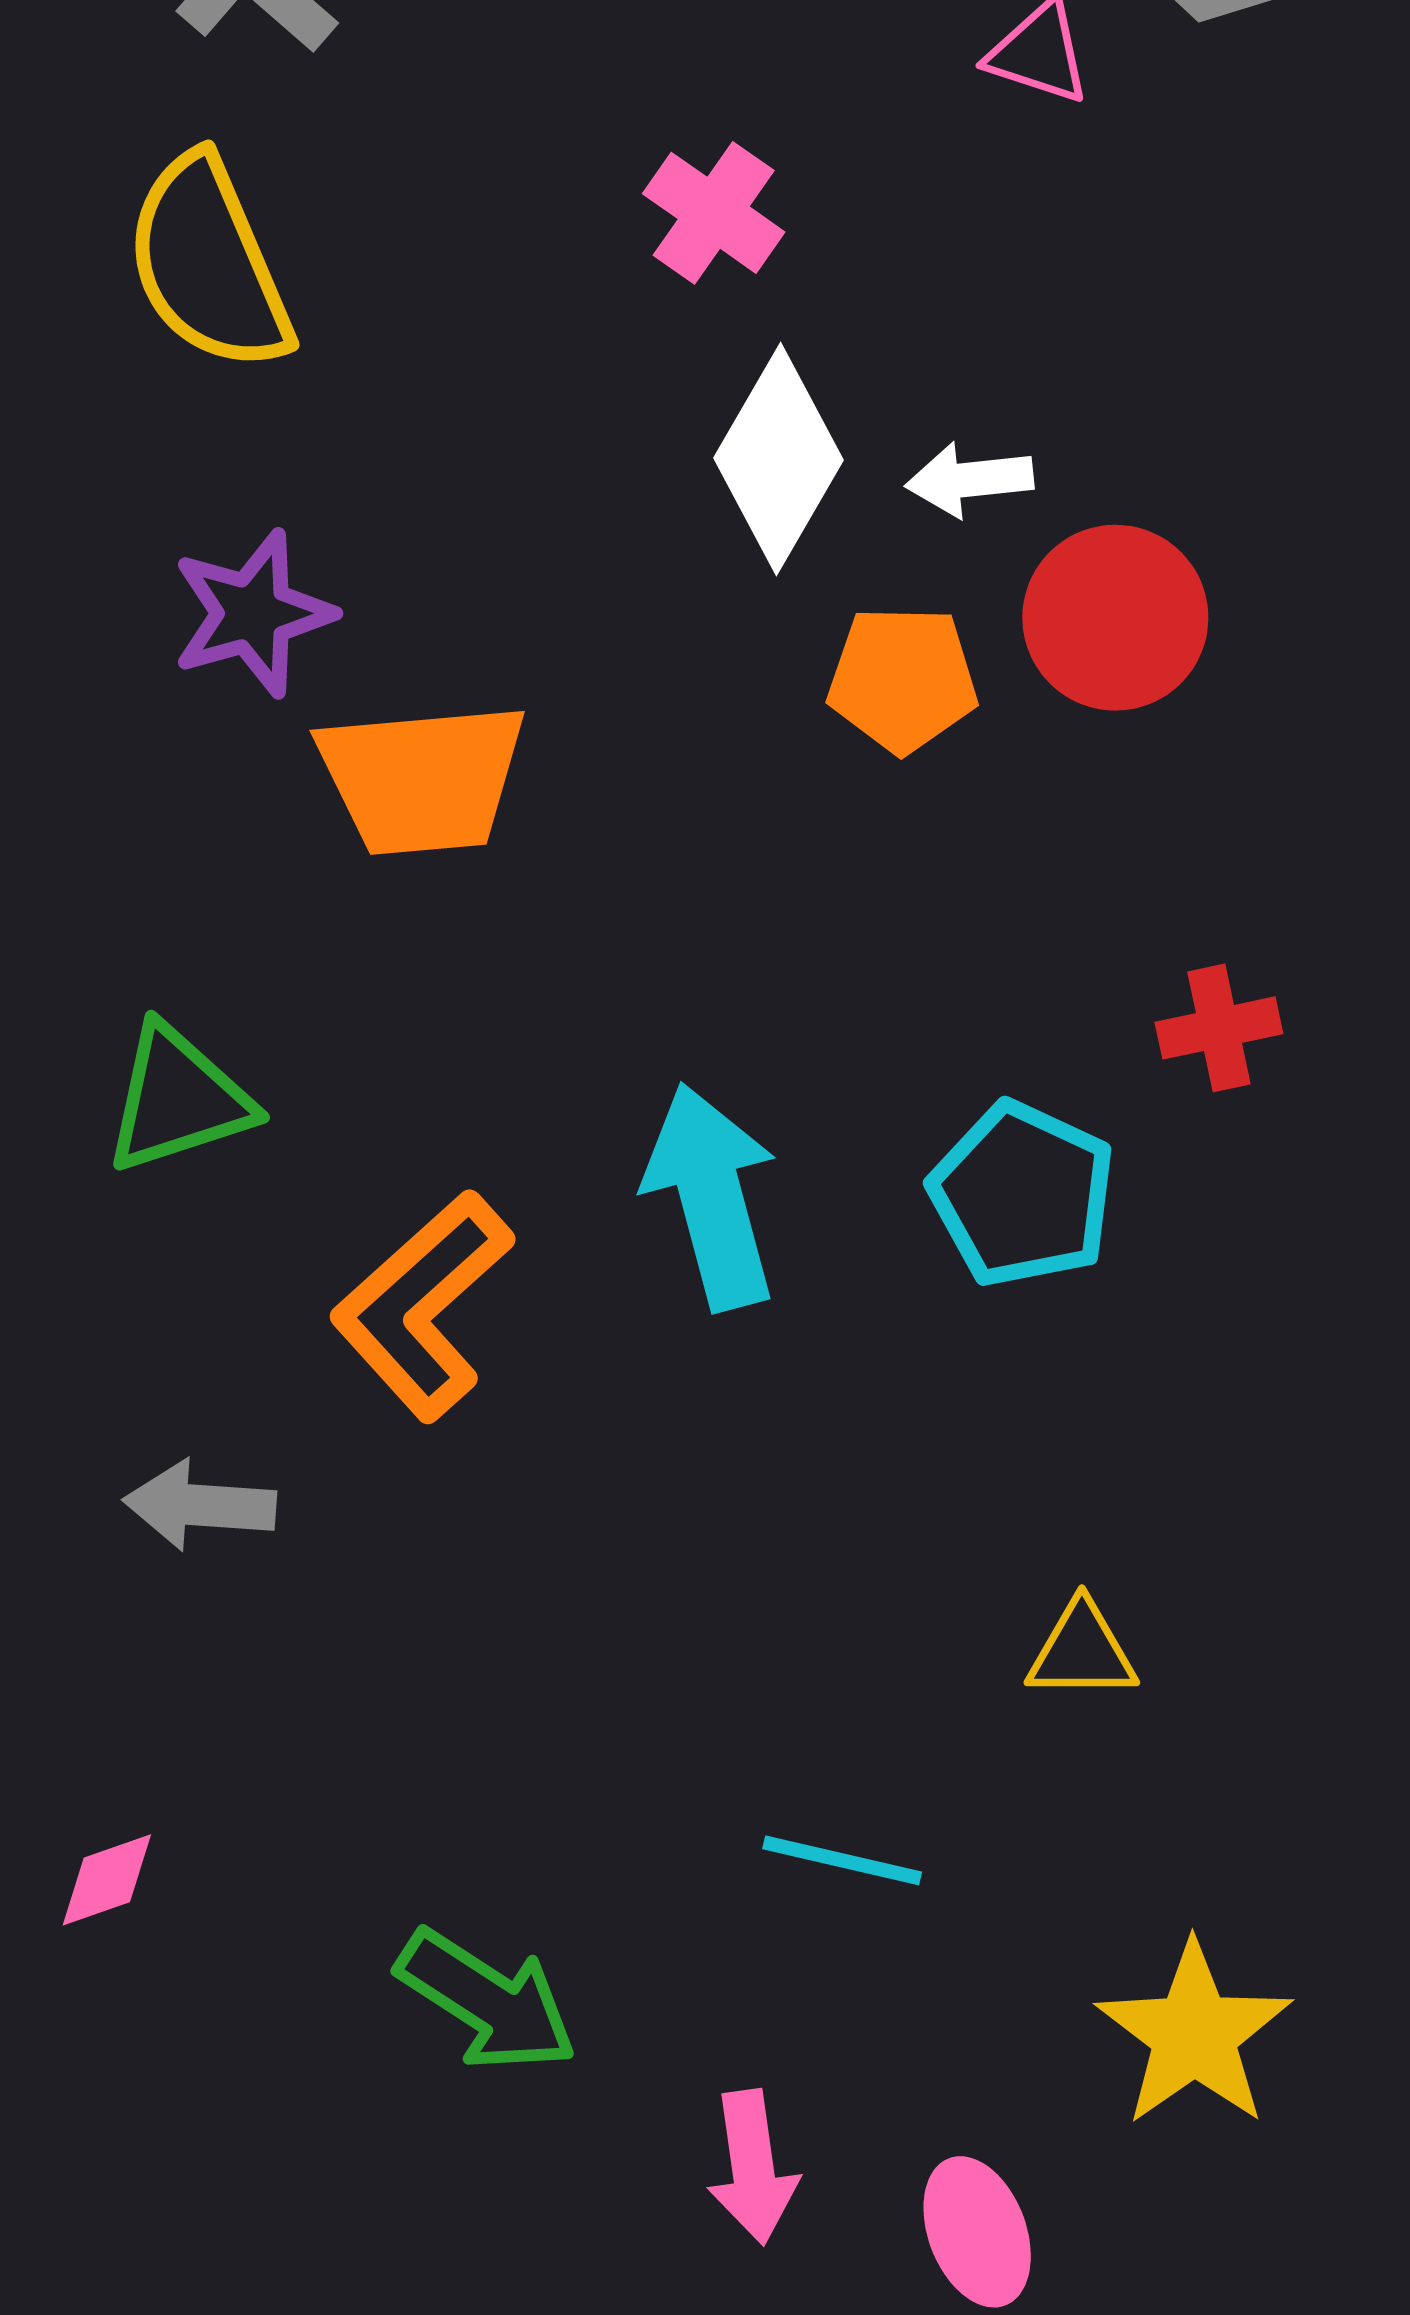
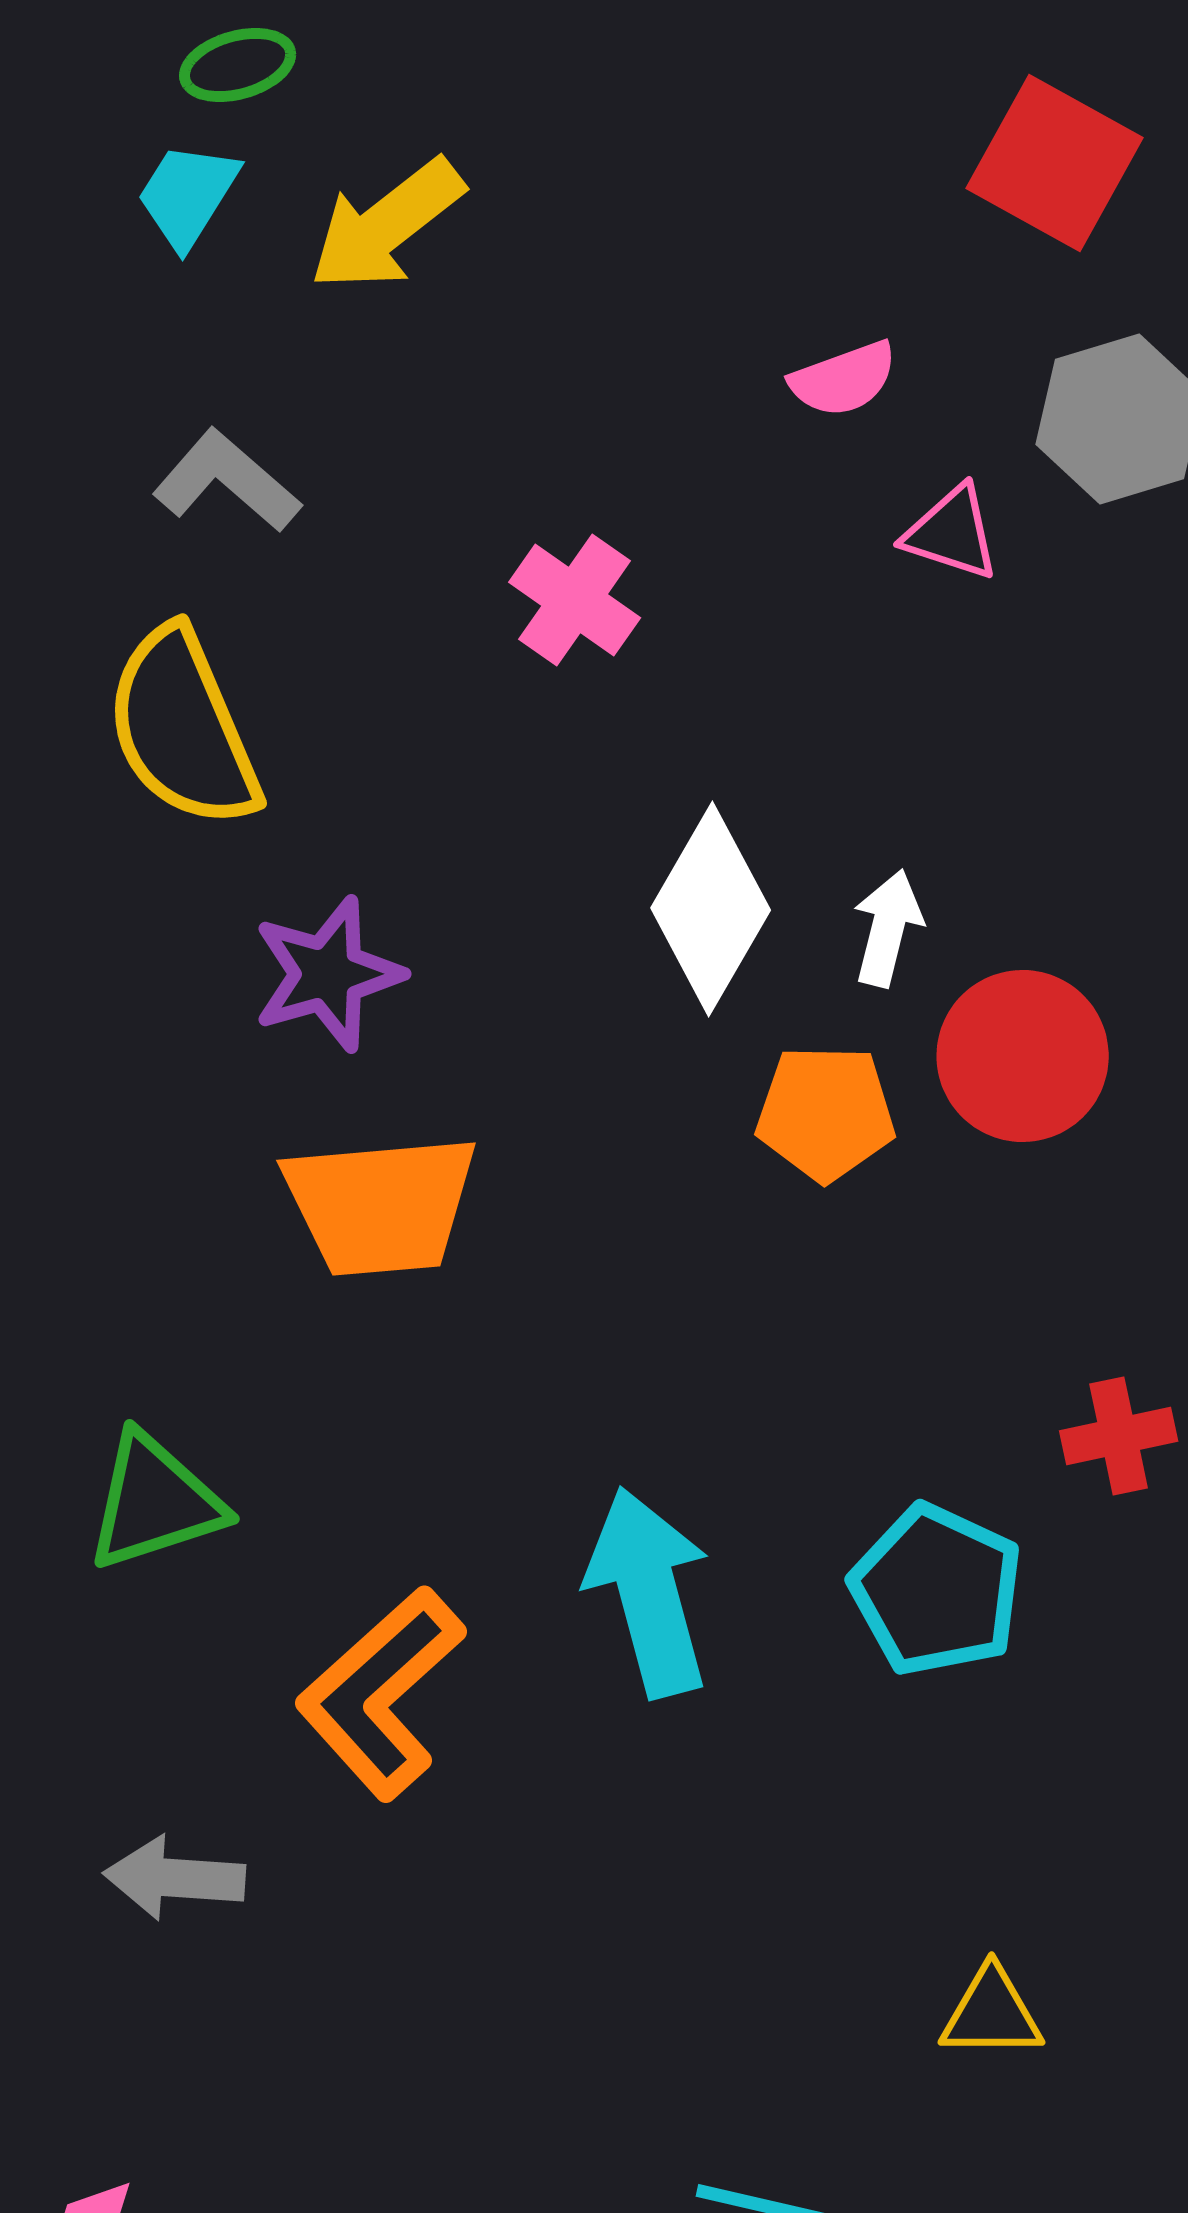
pink cross: (714, 213) -> (575, 600), moved
white arrow: (970, 479) -> (888, 928), turned 110
purple star: (253, 613) -> (328, 974), moved

